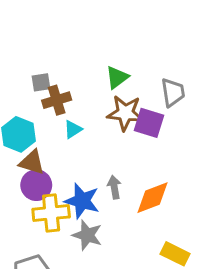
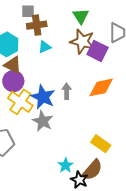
green triangle: (117, 77) -> (81, 16), turned -36
orange diamond: (153, 198) -> (101, 87), moved
yellow cross: (51, 213) -> (20, 102), turned 30

